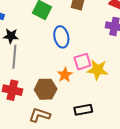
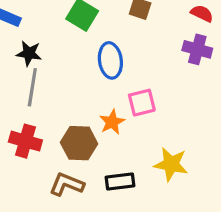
yellow star: (98, 70) -> (171, 164), moved
black rectangle: (83, 110) -> (120, 182), moved

